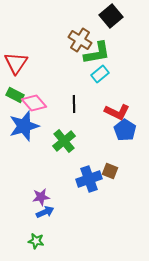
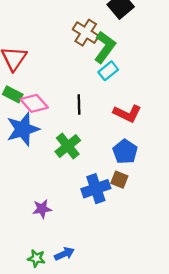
green L-shape: (97, 53) -> (105, 47), turned -44
blue pentagon: (125, 130) -> (125, 152), moved
blue arrow: (45, 212) -> (64, 254), moved

